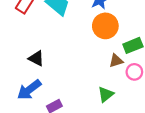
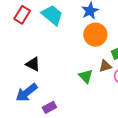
green triangle: (106, 94) -> (86, 76), moved, turned -35

